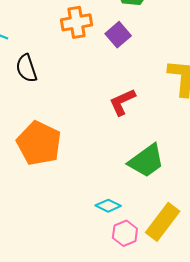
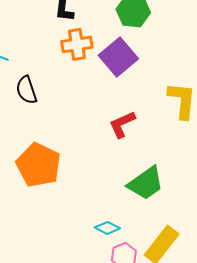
purple square: (118, 35) -> (118, 57), size x1.5

